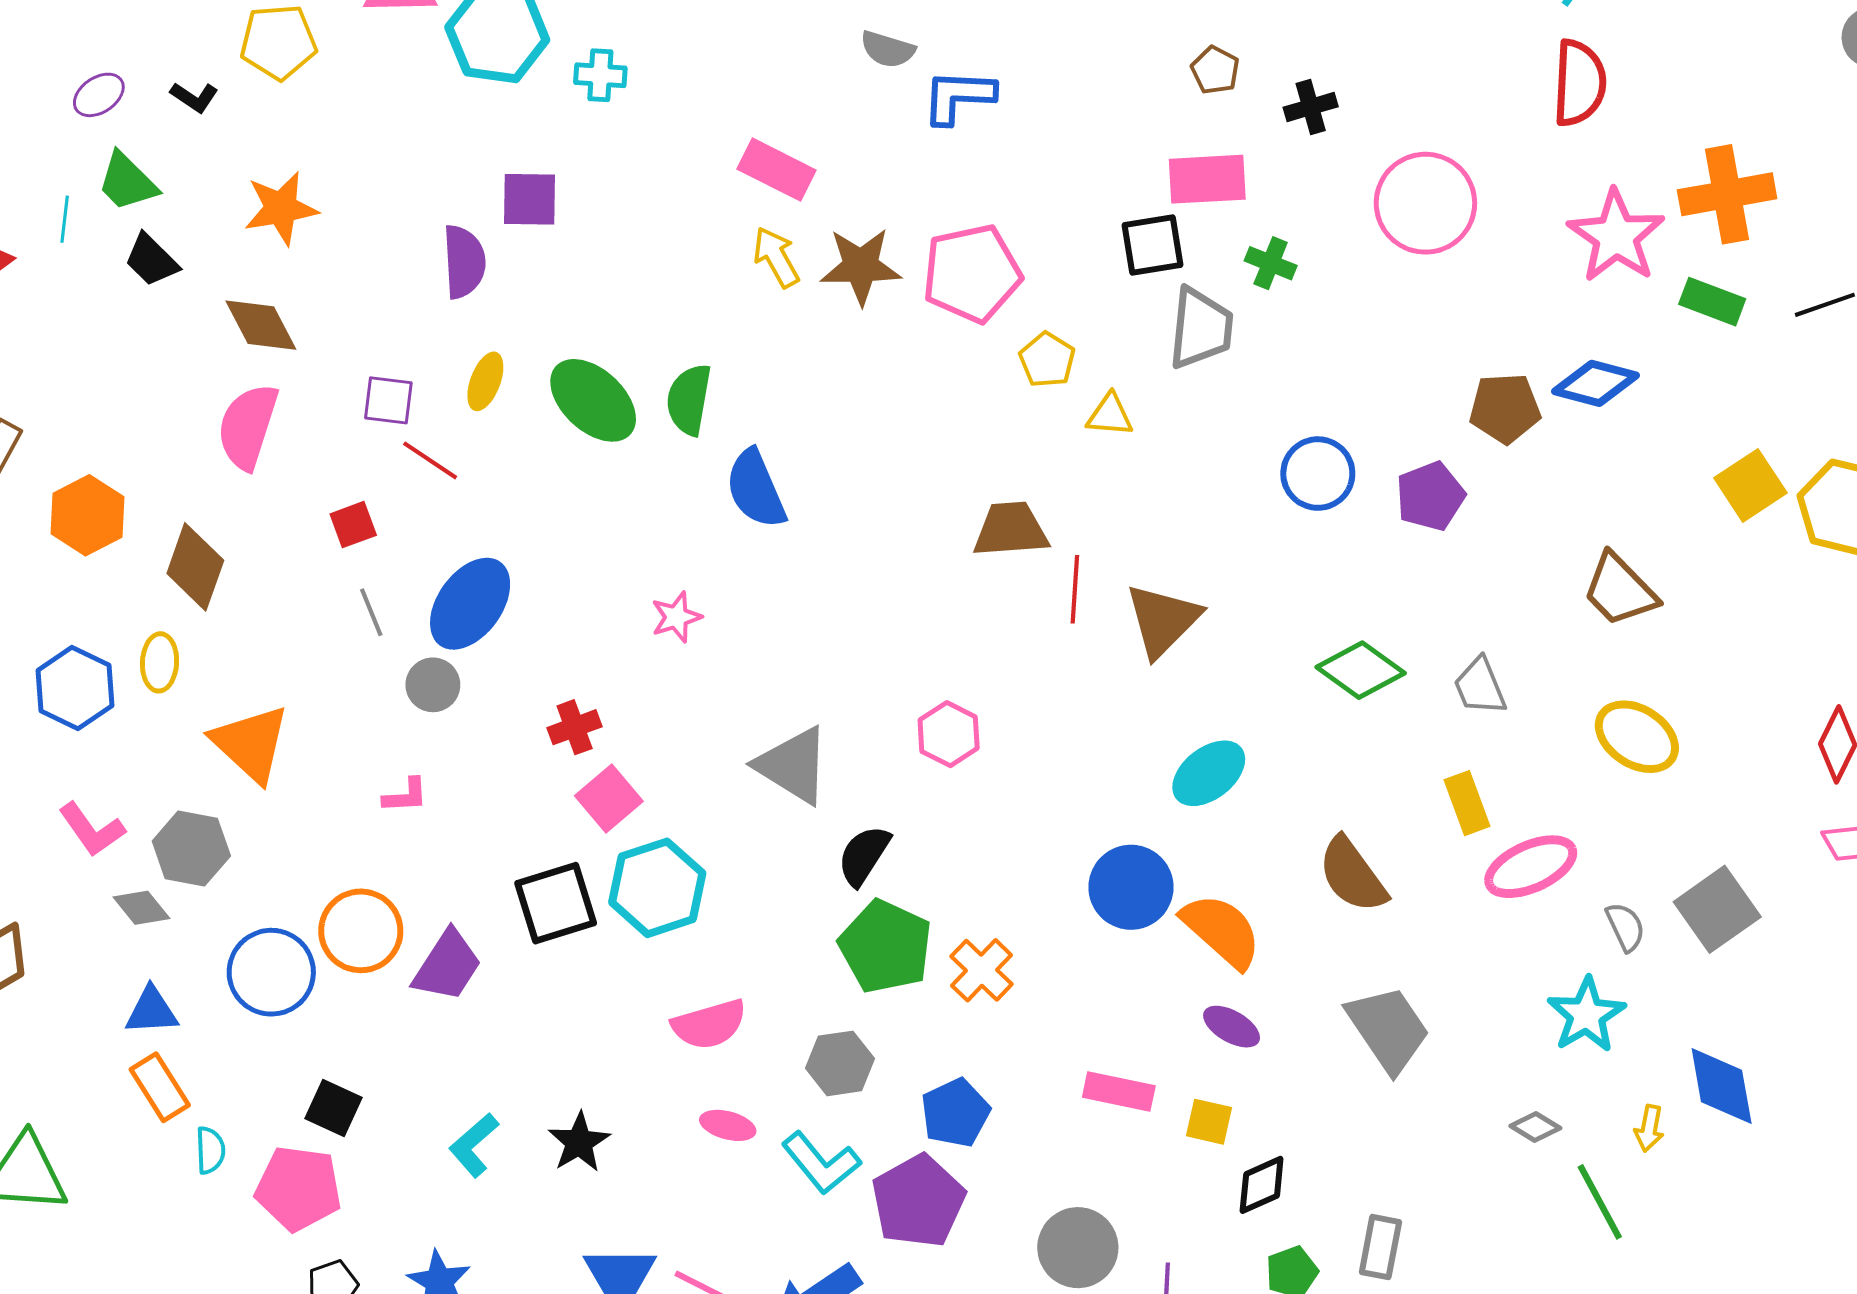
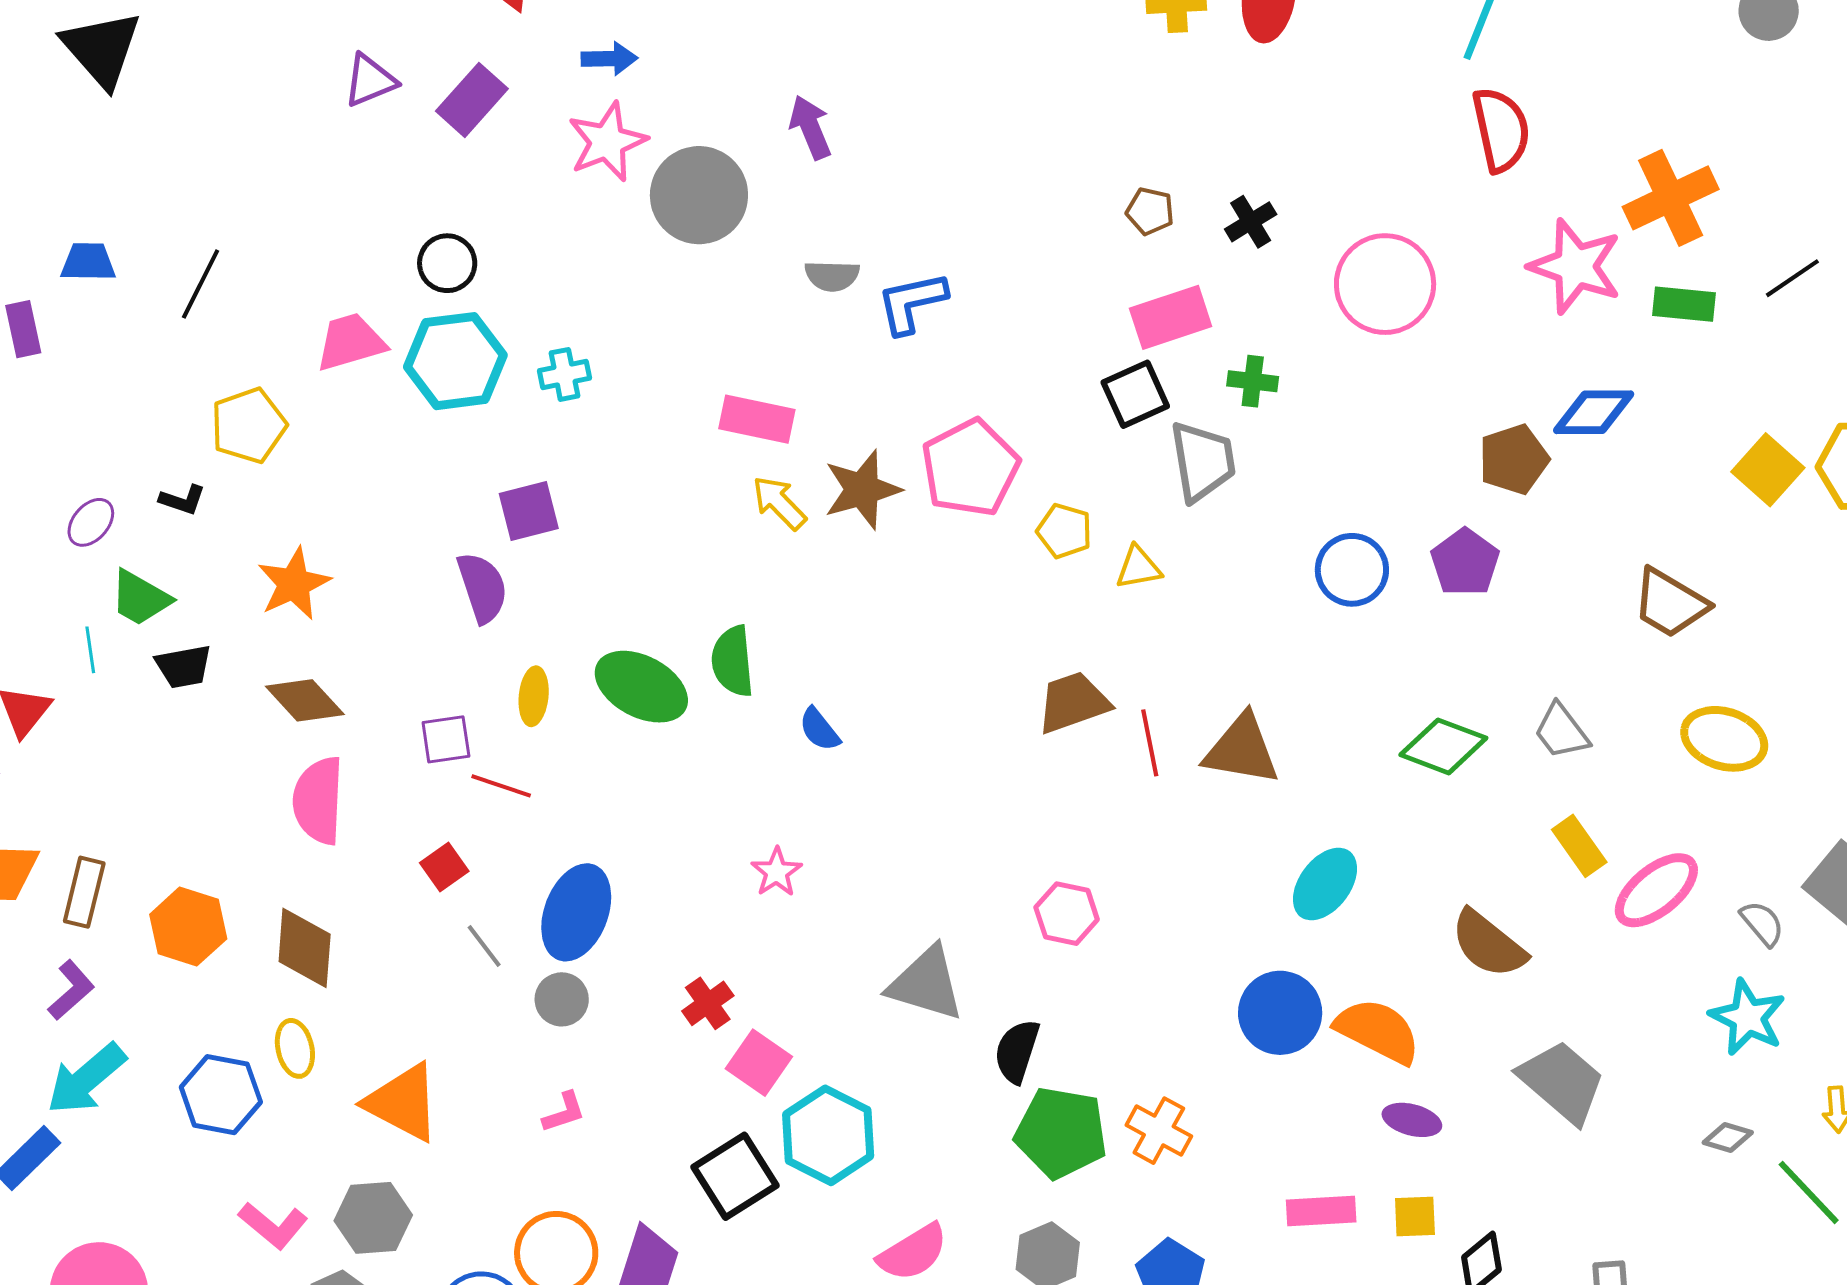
black trapezoid: (151, 260) -> (184, 666), turned -40
blue semicircle: (756, 489) -> (819, 729), size x0.6
brown triangle: (1163, 620) -> (1242, 750), turned -50

